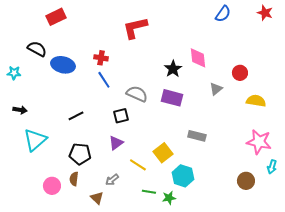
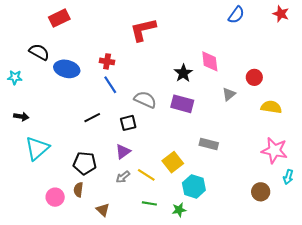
black line: (76, 116) -> (92, 118), moved
gray arrow: (112, 180) -> (123, 177), moved
green line: (149, 192) -> (149, 203), moved

